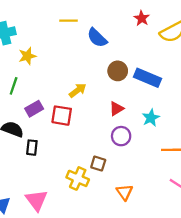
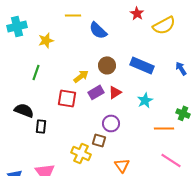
yellow star: (27, 56) -> (46, 40), moved
brown circle: (118, 71) -> (107, 65), moved
green line: (14, 86) -> (36, 72), moved
purple rectangle: (34, 109) -> (96, 92), moved
purple circle: (121, 136) -> (111, 123), moved

